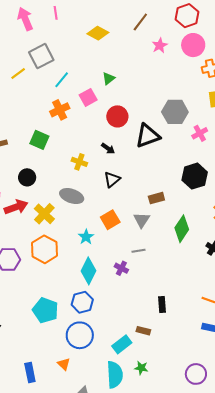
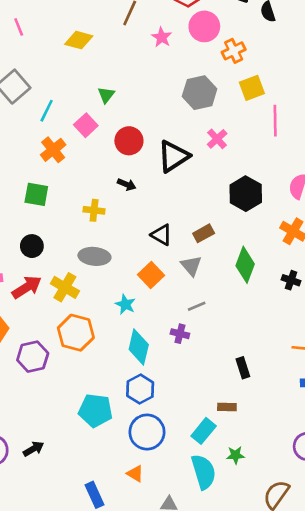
gray hexagon: (175, 112) -> (200, 93), moved
pink cross: (200, 133) -> (217, 139), moved
black triangle: (112, 179) -> (162, 235), moved, turned -36

